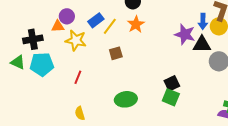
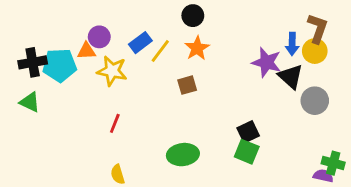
black cross: (33, 39) -> (33, 62), moved
black triangle: (202, 44) -> (291, 77), turned 42
brown square: (116, 53) -> (187, 85), moved
cyan pentagon: (42, 64) -> (60, 65), moved

